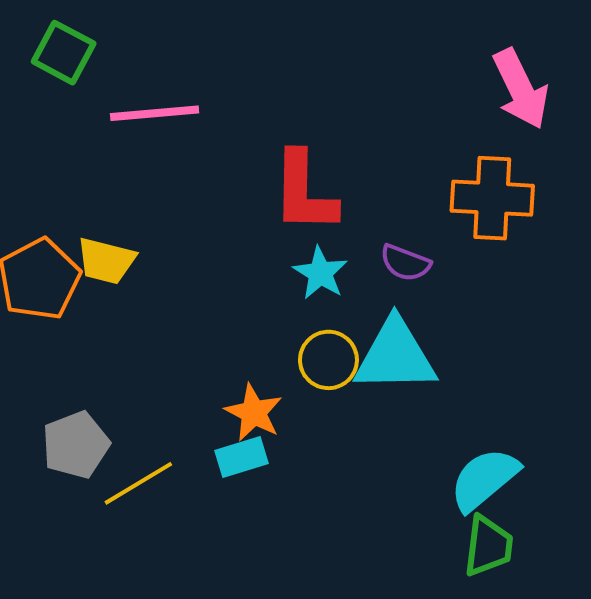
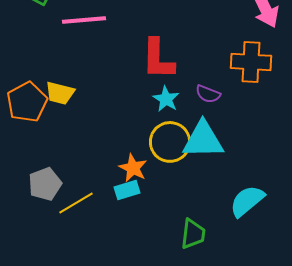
yellow circle: (328, 360) -> (170, 142), size x1.4
green trapezoid: (488, 546) -> (193, 234), moved

